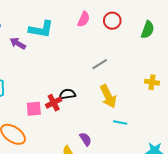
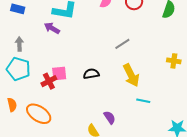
purple arrow: (18, 43) -> (52, 28), moved
red cross: (54, 103) -> (49, 81), moved
pink square: (34, 109) -> (59, 74), moved

